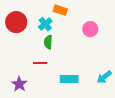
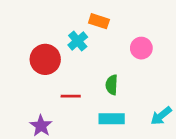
red circle: (16, 22) -> (45, 59), moved
green semicircle: (48, 42) -> (112, 85), moved

